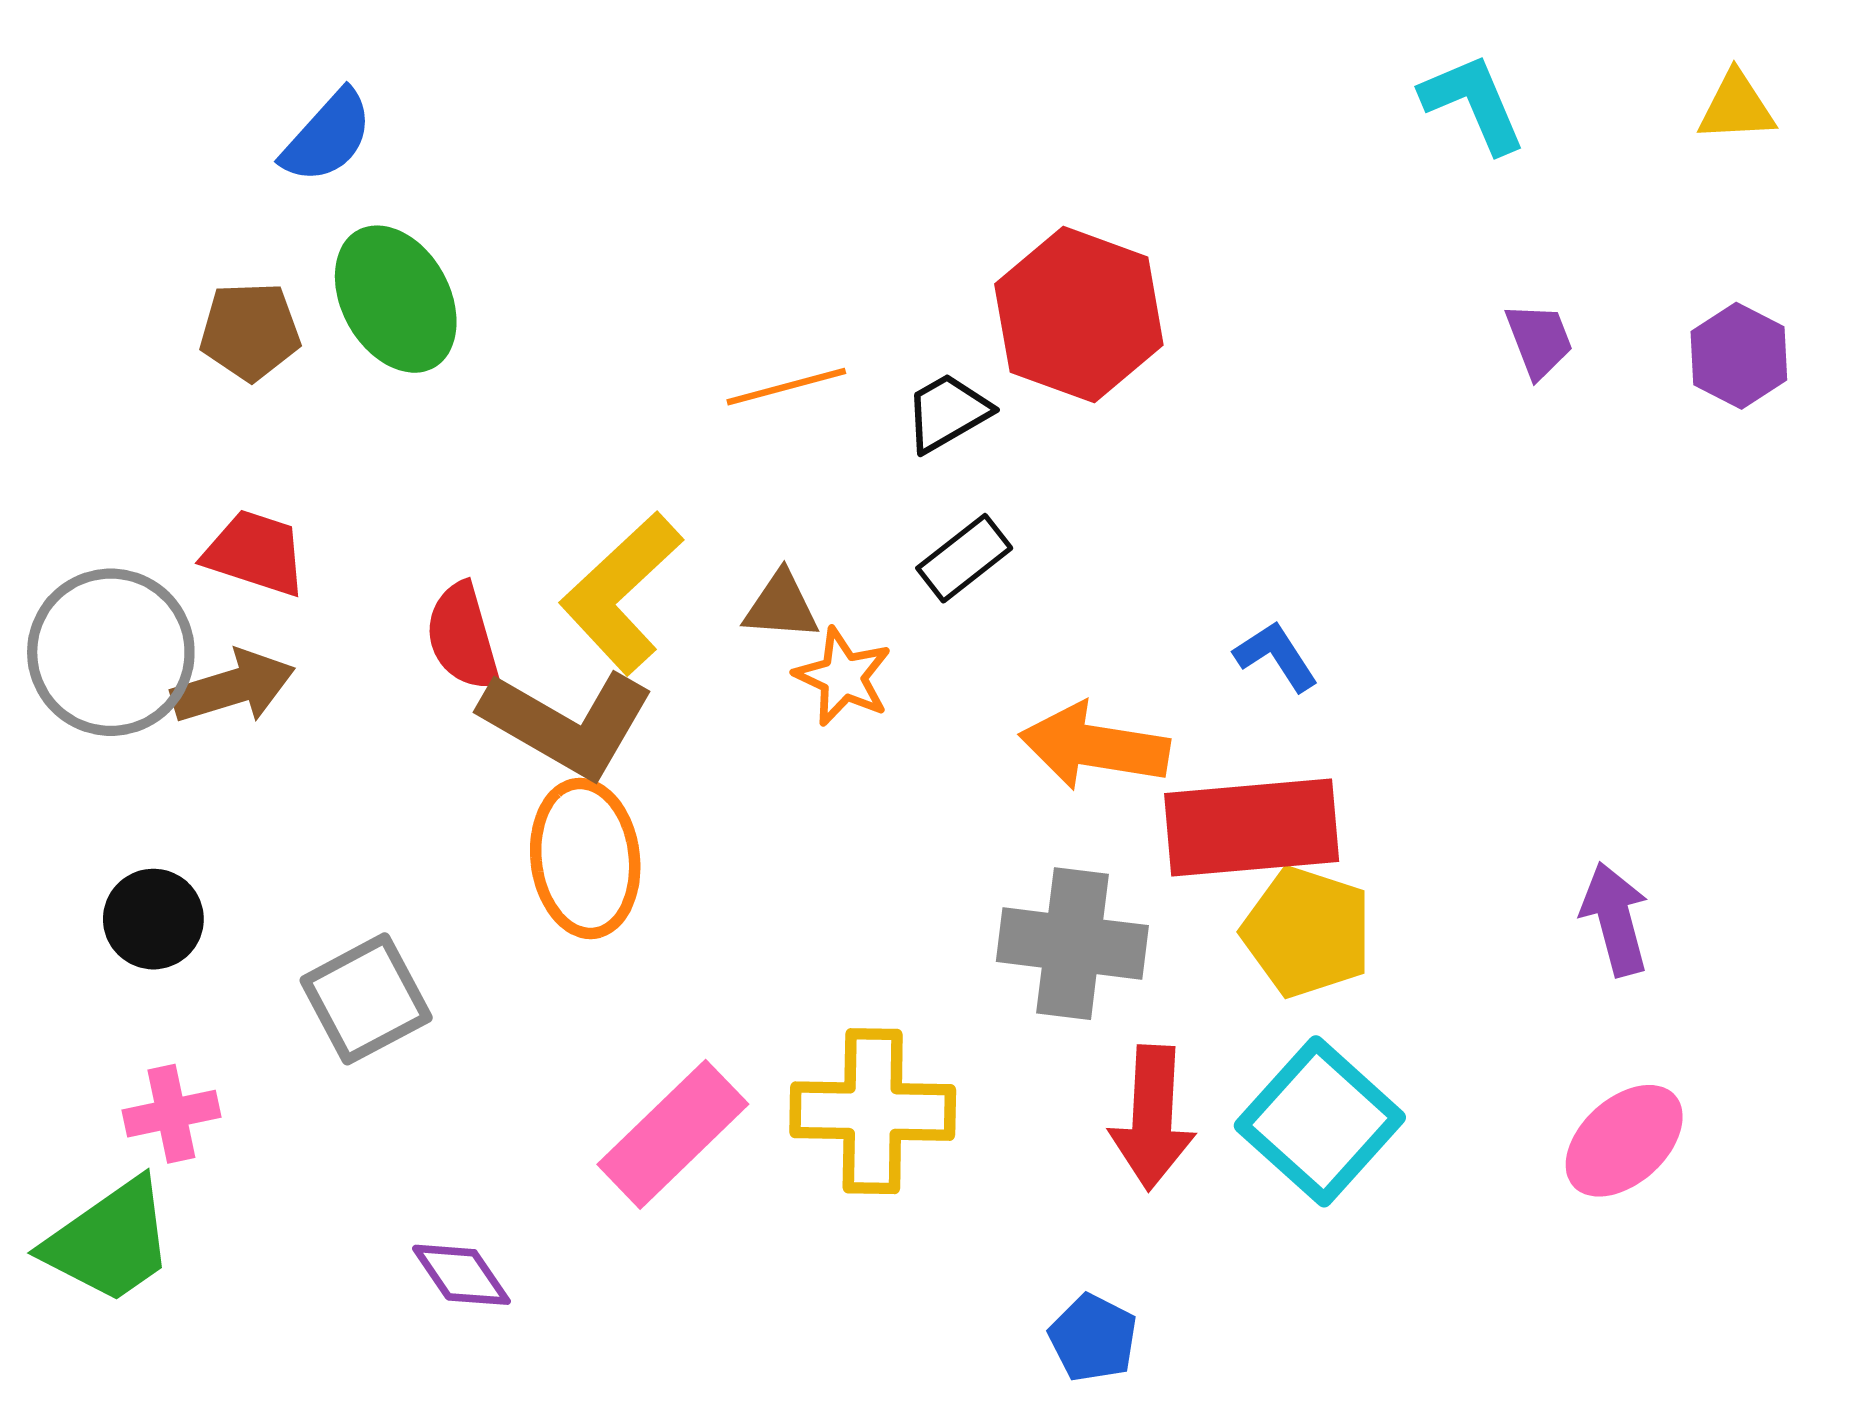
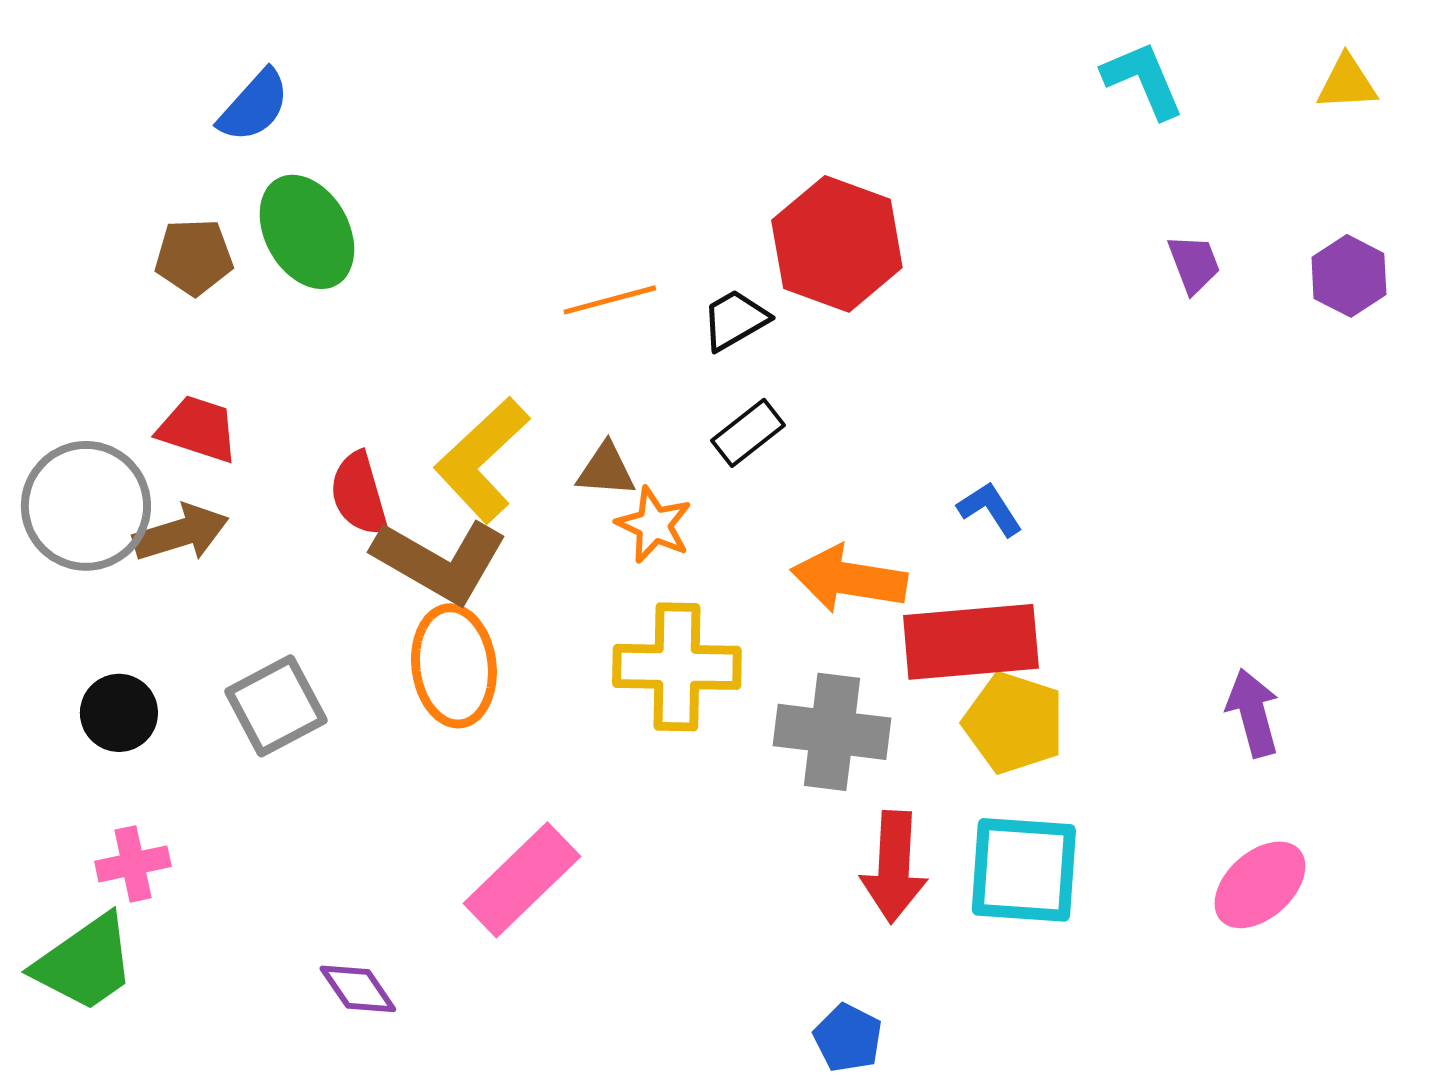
gray square: (366, 999) -> (276, 706), moved
yellow cross: (873, 1111) -> (677, 667), moved
cyan square: (1320, 1121) -> (1024, 870), turned -38

